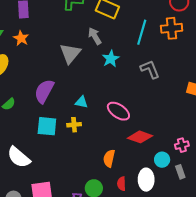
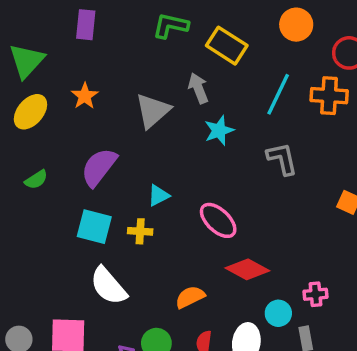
orange star: (21, 38) -> (85, 96), moved
cyan triangle: (81, 102) -> (159, 195), turned -48
white semicircle: (19, 157) -> (108, 286), moved
orange semicircle: (109, 158) -> (190, 297), turned 42

